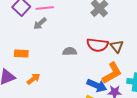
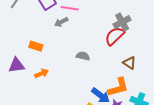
red semicircle: (97, 45) -> (115, 36), moved, turned 115
brown triangle: (117, 46) -> (129, 63), turned -32

